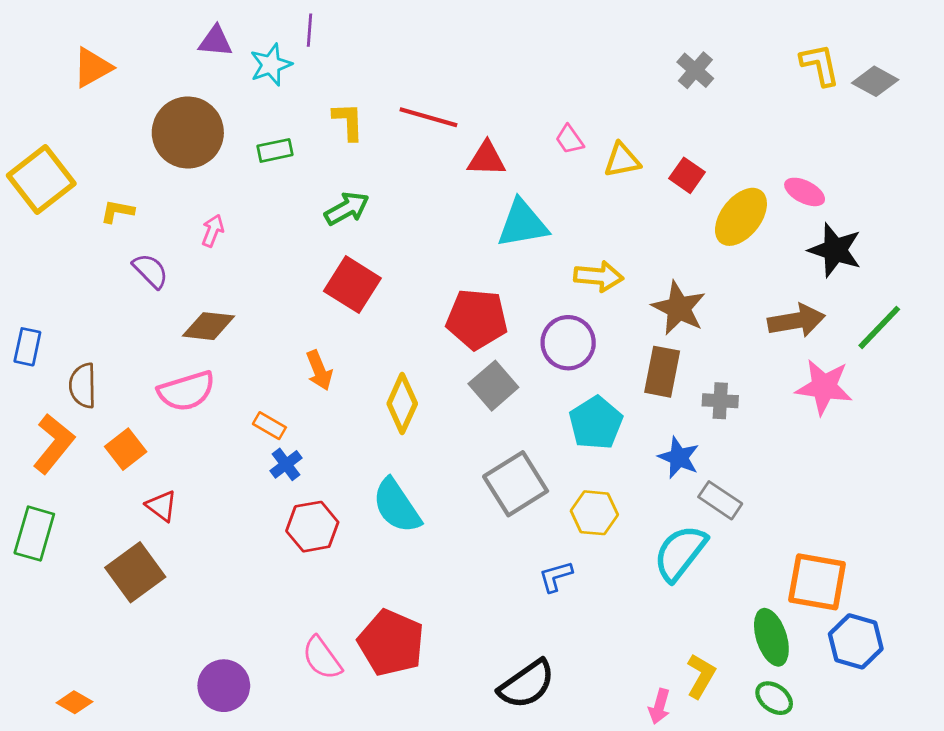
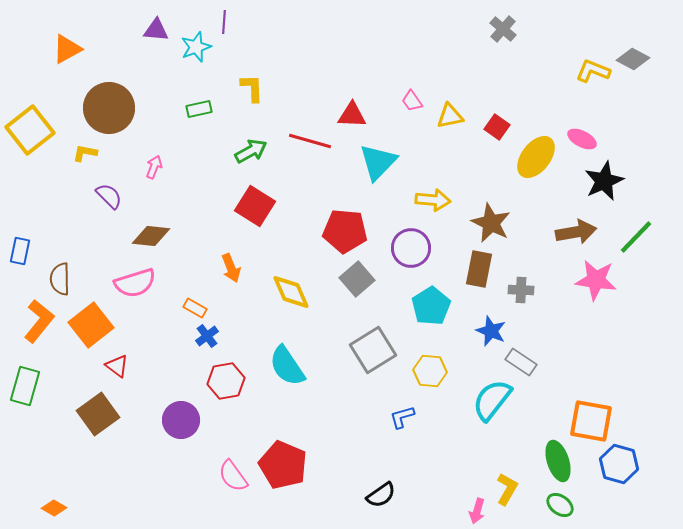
yellow L-shape: (820, 65) -> (593, 71), moved, turned -56
gray cross: (695, 70) -> (503, 29), moved
red line: (428, 117) -> (310, 141), moved
brown circle: (188, 132) -> (109, 108), moved
cyan triangle: (522, 224) -> (378, 162), turned -36
black star: (835, 250) -> (604, 181), turned 30
yellow diamond: (402, 404) -> (291, 292), turned -48
orange square: (126, 449) -> (91, 325), size x1.5
black semicircle: (527, 684) -> (381, 495), size x0.7
purple circle: (224, 686) -> (181, 420), moved

